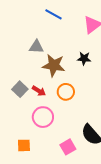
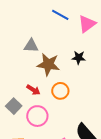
blue line: (54, 14) -> (60, 15), moved
gray square: (20, 89) -> (14, 106), moved

